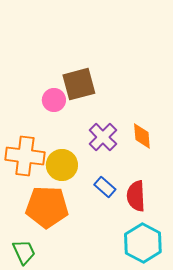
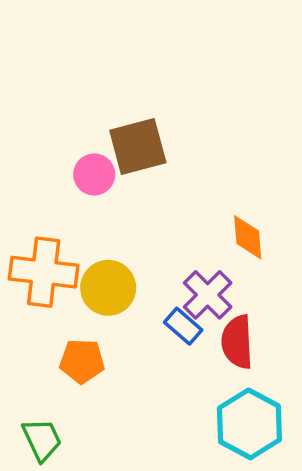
purple cross: (103, 137) -> (208, 295), moved
orange pentagon: (47, 207) -> (82, 361), size x0.6

